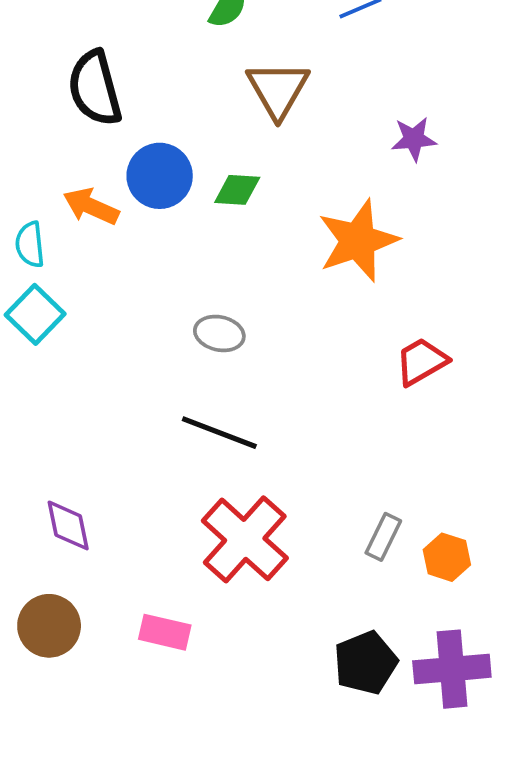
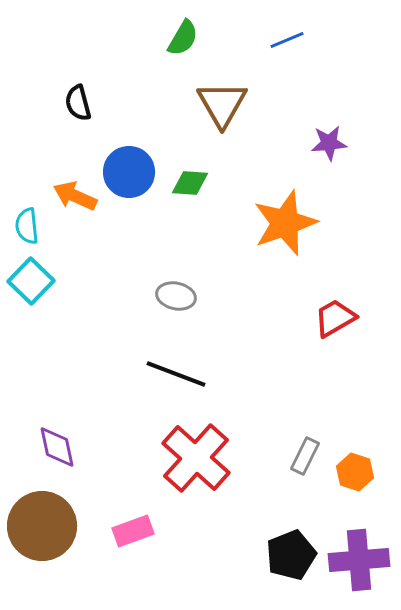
black semicircle: (95, 88) -> (78, 103), size x0.6
brown circle: (49, 626) -> (42, 526), size x1.4
pink rectangle: (165, 632) -> (133, 531), turned -33

